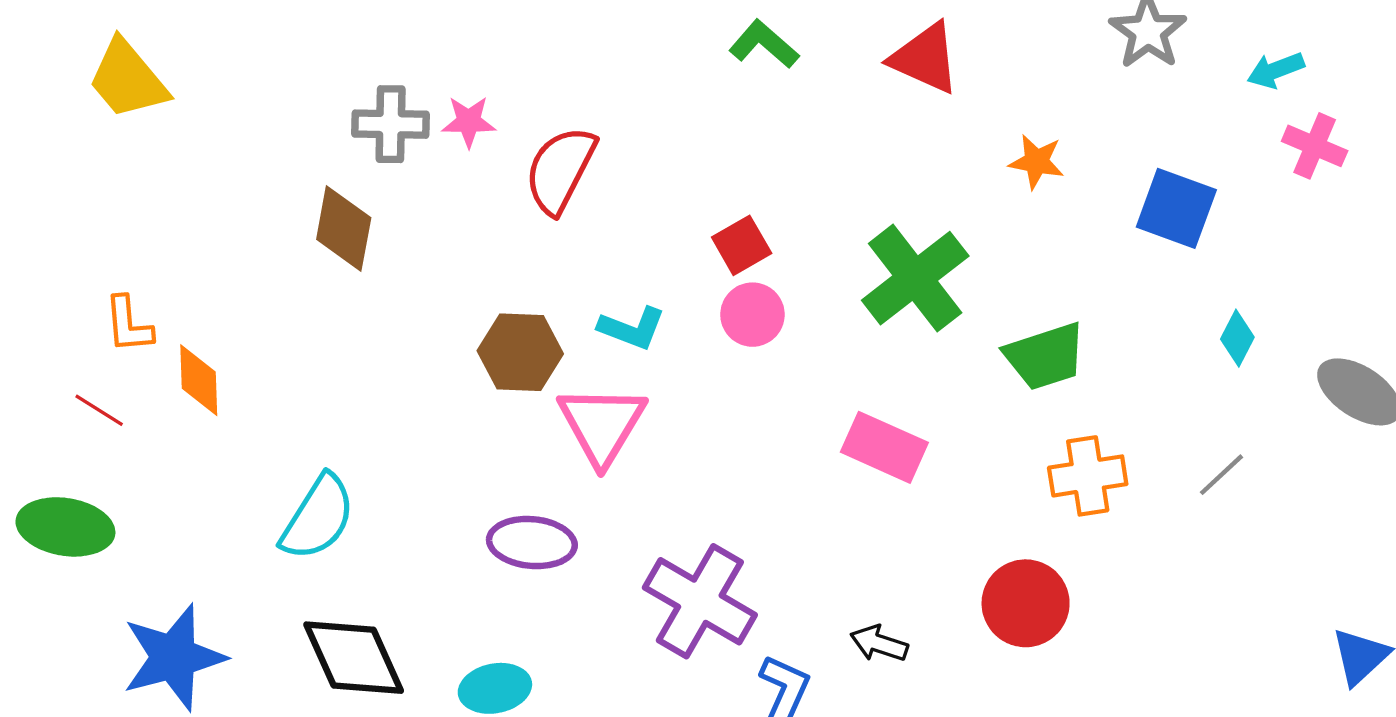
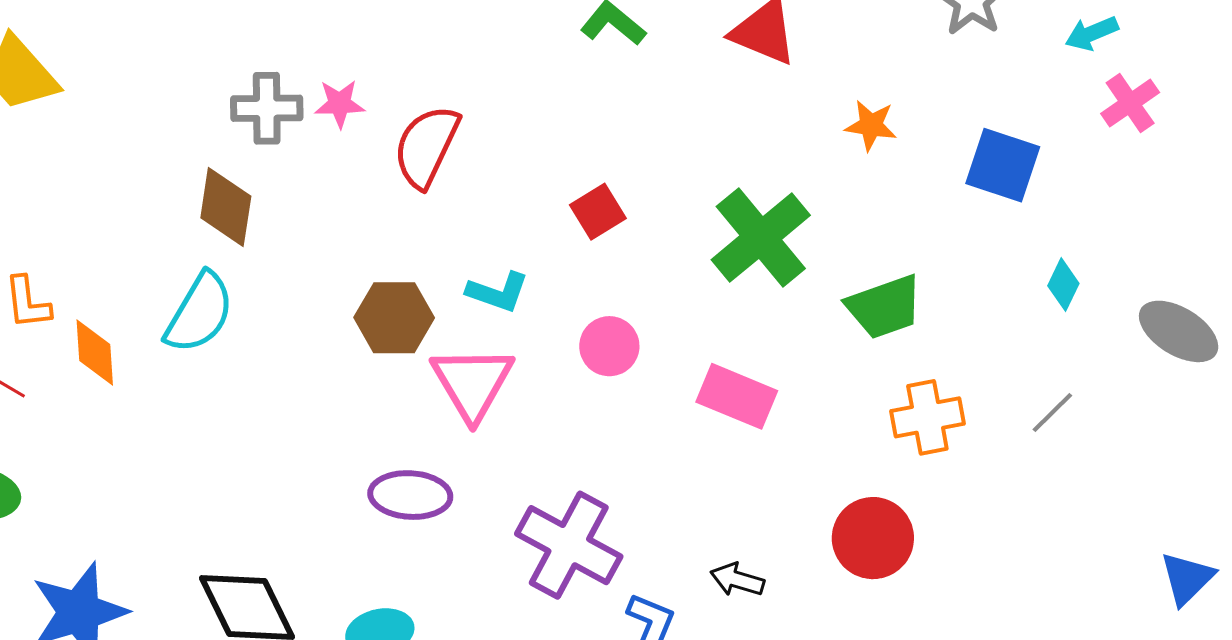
pink cross: (1315, 146) -> (1130, 103), turned 34
pink circle: (752, 315) -> (609, 346), moved
cyan semicircle: (318, 518) -> (199, 313), moved

